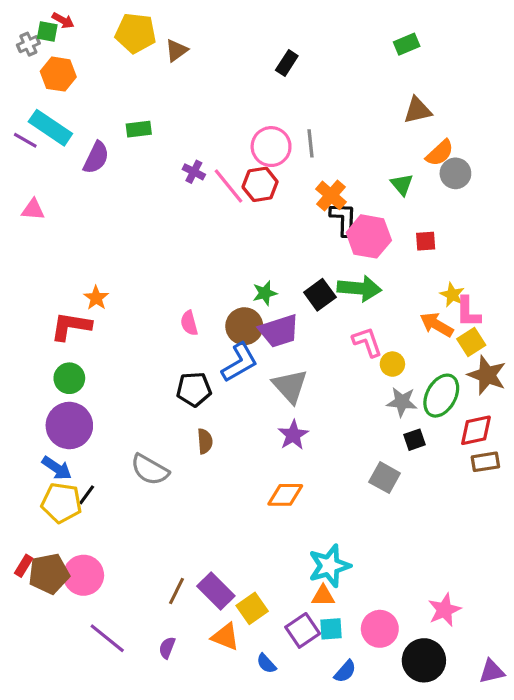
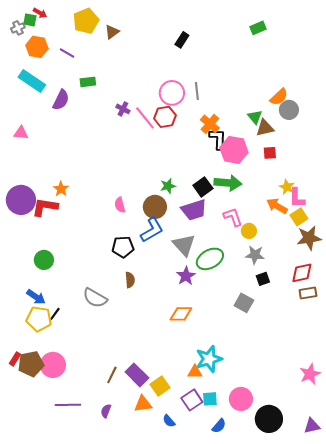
yellow pentagon: (136, 33) -> (86, 21), turned -30
brown triangle: (418, 110) -> (265, 128), moved
purple line: (25, 140) -> (67, 53), moved
purple trapezoid: (279, 331) -> (194, 210), moved
brown star: (487, 375) -> (309, 238), turned -30
green circle: (69, 378) -> (44, 260), moved
green ellipse: (441, 396) -> (210, 259), moved, turned 32
purple circle: (69, 426) -> (21, 200), moved
orange triangle: (323, 596) -> (195, 372), moved
pink star: (444, 610) -> (310, 374), moved
orange triangle: (225, 637) -> (143, 404), turned -30
purple line: (107, 638) -> (68, 405), turned -40

